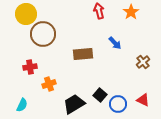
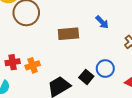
red cross: (30, 67) -> (13, 62), moved
blue circle: (118, 104) -> (105, 69), moved

